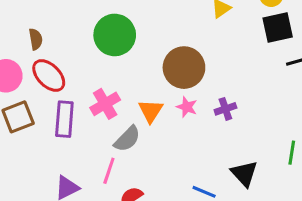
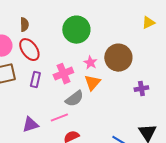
pink star: (187, 107) -> (90, 63), moved
purple rectangle: (64, 119) -> (35, 80), size x0.7
pink line: (109, 171) -> (59, 118), turned 42

